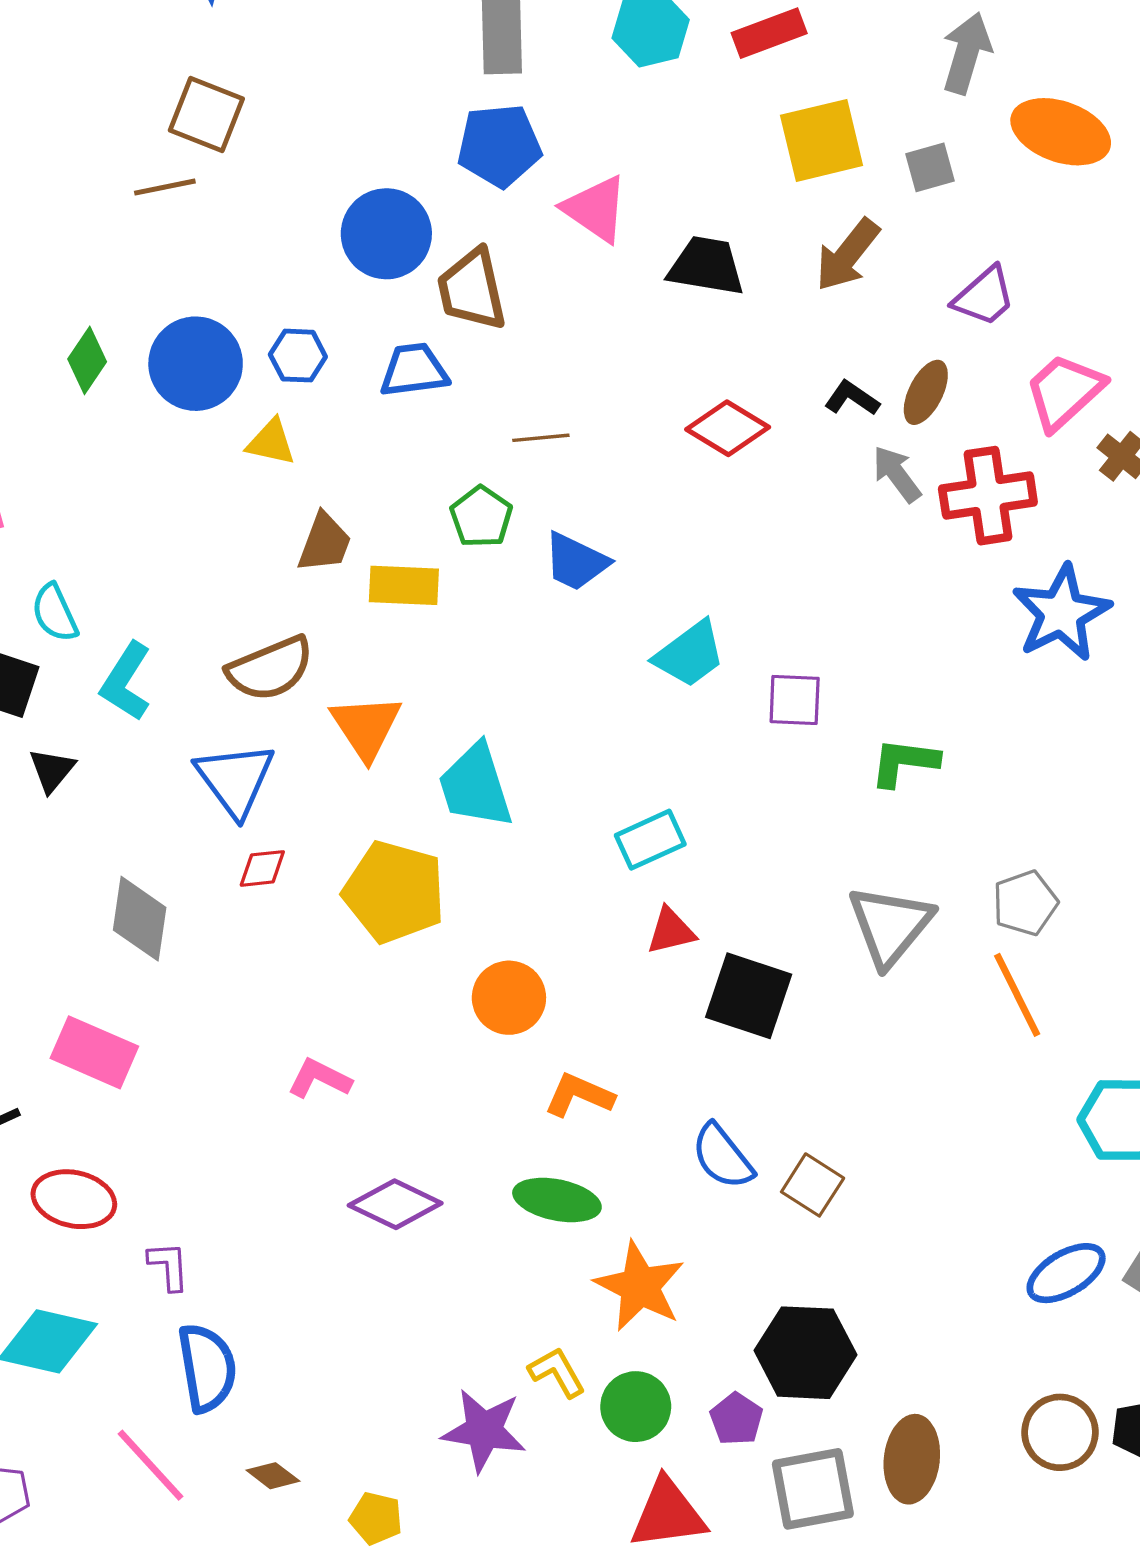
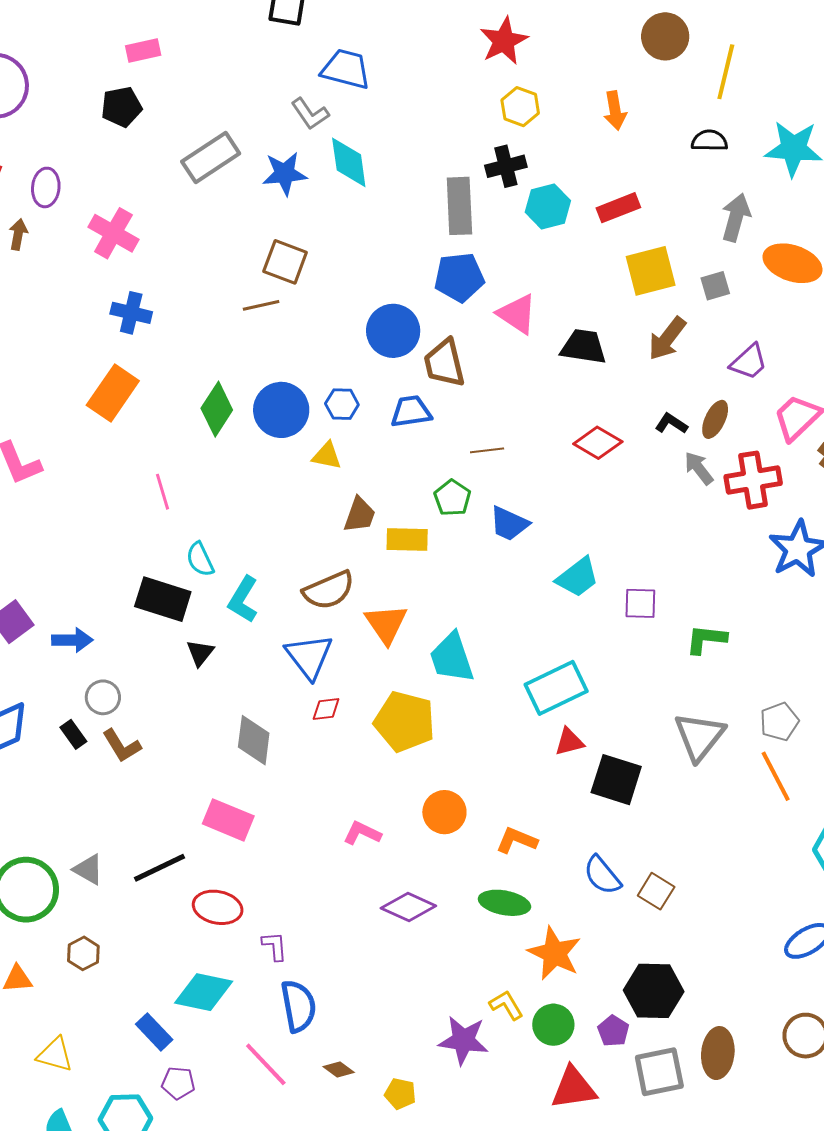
green diamond: (87, 360) -> (217, 409), size x1.4
cyan rectangle: (650, 840) -> (556, 688), size x1.5
orange circle: (509, 998) -> (444, 812), moved

